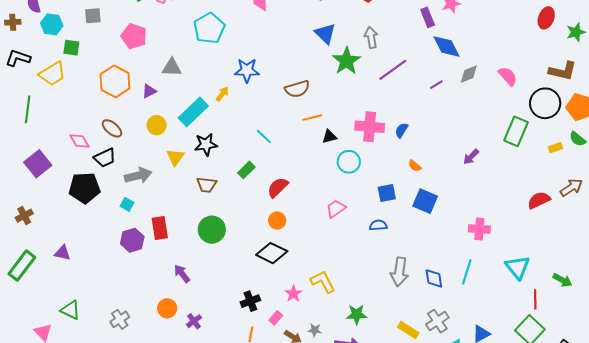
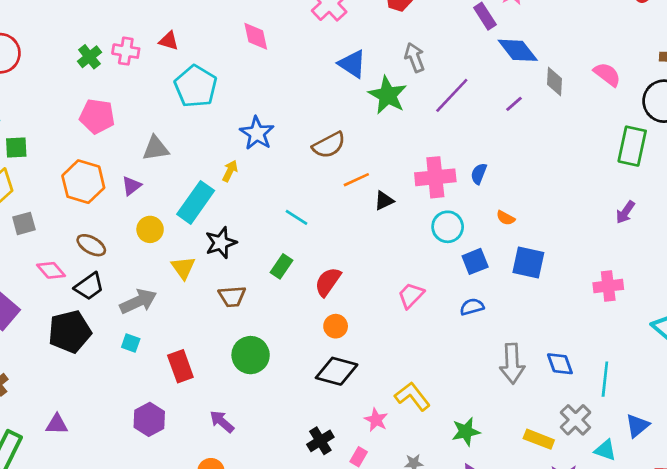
gray square: (93, 16) -> (24, 223), moved
blue star: (247, 70) -> (257, 133), turned -30
gray diamond: (469, 74) -> (554, 81), turned -55
purple arrow: (471, 157) -> (625, 212), moved
cyan circle: (349, 162) -> (448, 227), moved
purple hexagon: (132, 240) -> (149, 419), moved
cyan line: (467, 272) -> (605, 379), moved

